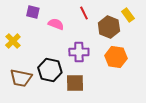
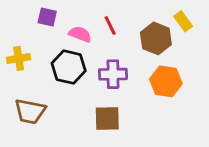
red line: (84, 13) -> (110, 26), moved
yellow cross: (13, 41) -> (19, 58), turned 35
black hexagon: (50, 70) -> (69, 67), moved

